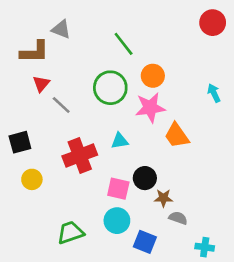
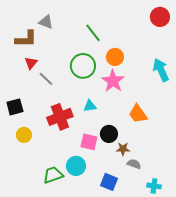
cyan arrow: (214, 93) -> (161, 70), size x1.6
pink star: (150, 108) -> (113, 81), turned -30
orange trapezoid: (177, 136) -> (138, 114), moved
cyan circle: (117, 221) -> (76, 166), moved

